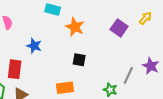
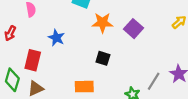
orange star: (75, 27) -> (102, 23), turned -30
purple square: (119, 28) -> (133, 29), moved

